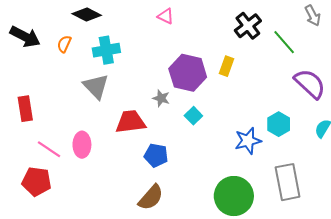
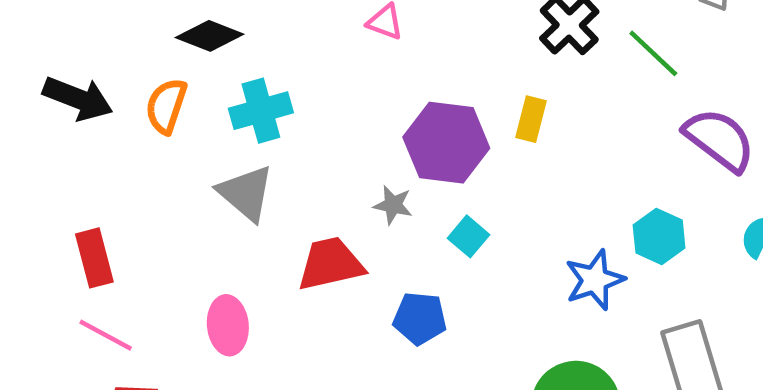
orange semicircle: (64, 44) -> (166, 106), size x1.4
pink line: (49, 149) -> (106, 335), moved
blue pentagon: (156, 155) -> (420, 318), moved

